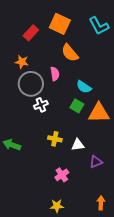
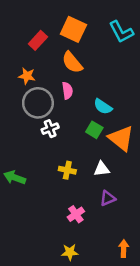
orange semicircle: (70, 53) -> (72, 62), moved
orange triangle: (99, 113) -> (121, 138), turned 40
white triangle: (78, 145) -> (102, 169), moved
purple triangle: (96, 162) -> (108, 198), moved

